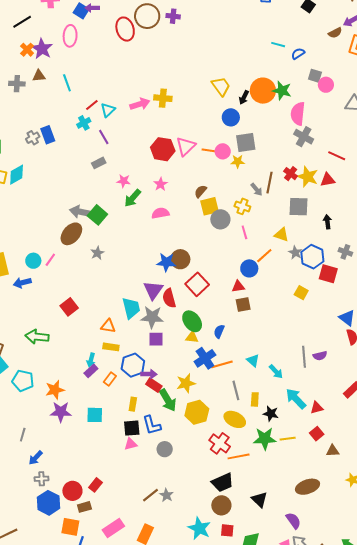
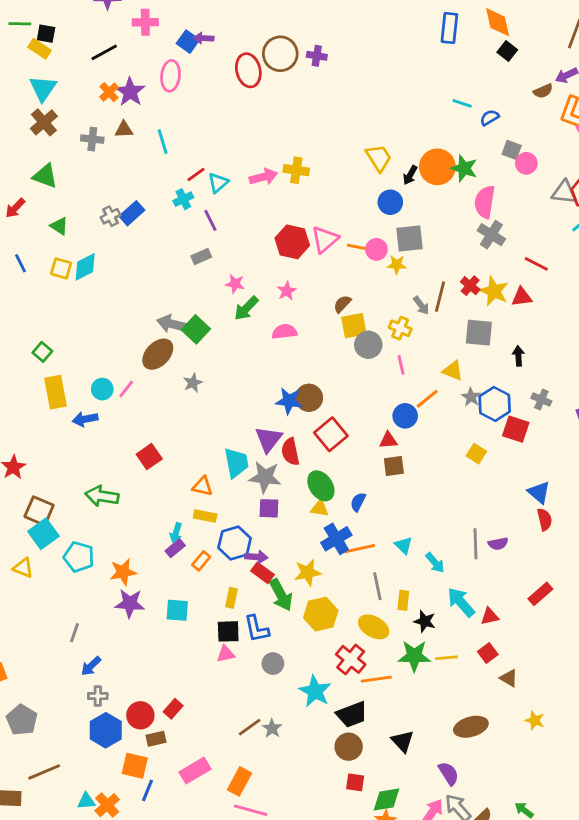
blue rectangle: (48, 135) -> (132, 213), turned 66
brown triangle: (333, 451) -> (509, 678), turned 32
cyan star: (199, 528) -> (315, 691), moved

